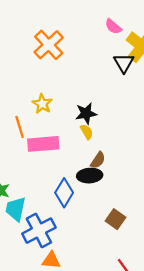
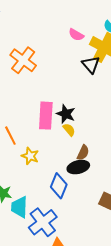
yellow star: (42, 104) -> (30, 156), moved
black star: (86, 113) -> (66, 114), turned -30
pink rectangle: (43, 144) -> (46, 116), moved, turned -72

